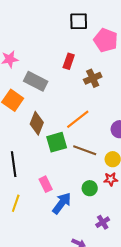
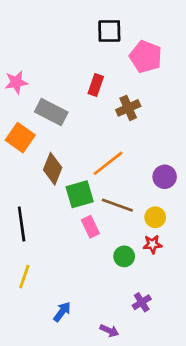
pink rectangle: (46, 184) -> (90, 227), moved
blue arrow: (62, 203) -> (62, 312), moved, size x0.7

